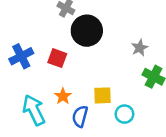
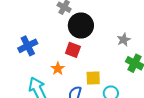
red square: (57, 58) -> (73, 50), moved
orange star: (63, 96) -> (58, 69), moved

